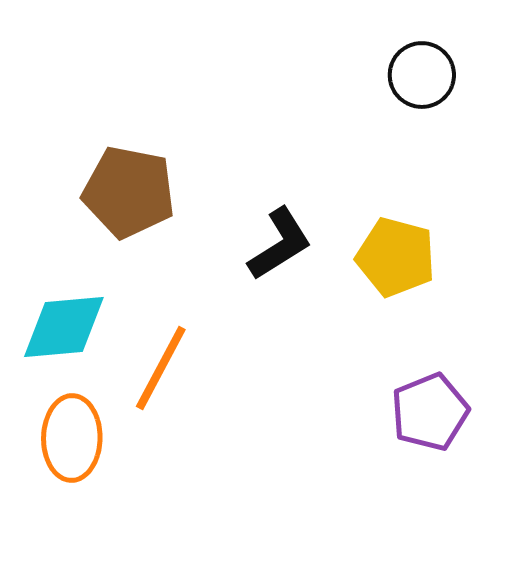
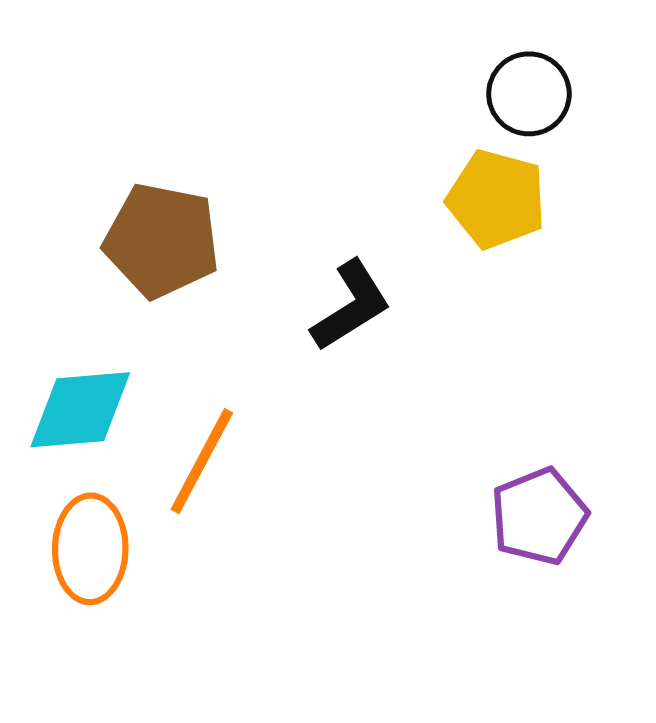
yellow pentagon: (396, 257) -> (496, 199), moved

